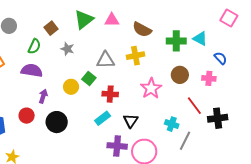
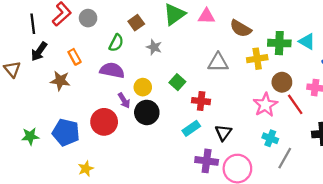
yellow cross: (135, 56) -> (257, 59), moved
gray triangle: (106, 60) -> (218, 62), moved
yellow circle: (71, 87) -> (143, 87), moved
pink star: (151, 88) -> (265, 105), moved
purple arrow: (43, 96) -> (124, 100), turned 128
red line: (194, 106) -> (295, 104), moved
red circle: (27, 116) -> (104, 122), size x1.5
black circle: (57, 122) -> (147, 112), moved

